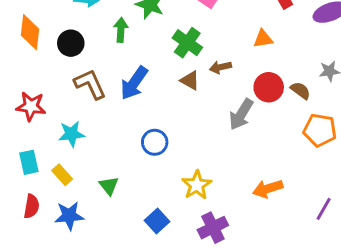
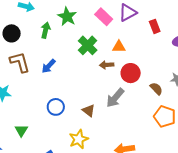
orange triangle: (263, 39) -> (119, 47), moved
brown triangle: (190, 81) -> (89, 111), moved
blue arrow: (134, 83) -> (49, 66), size x0.7
red circle: (269, 87) -> (131, 73), moved

